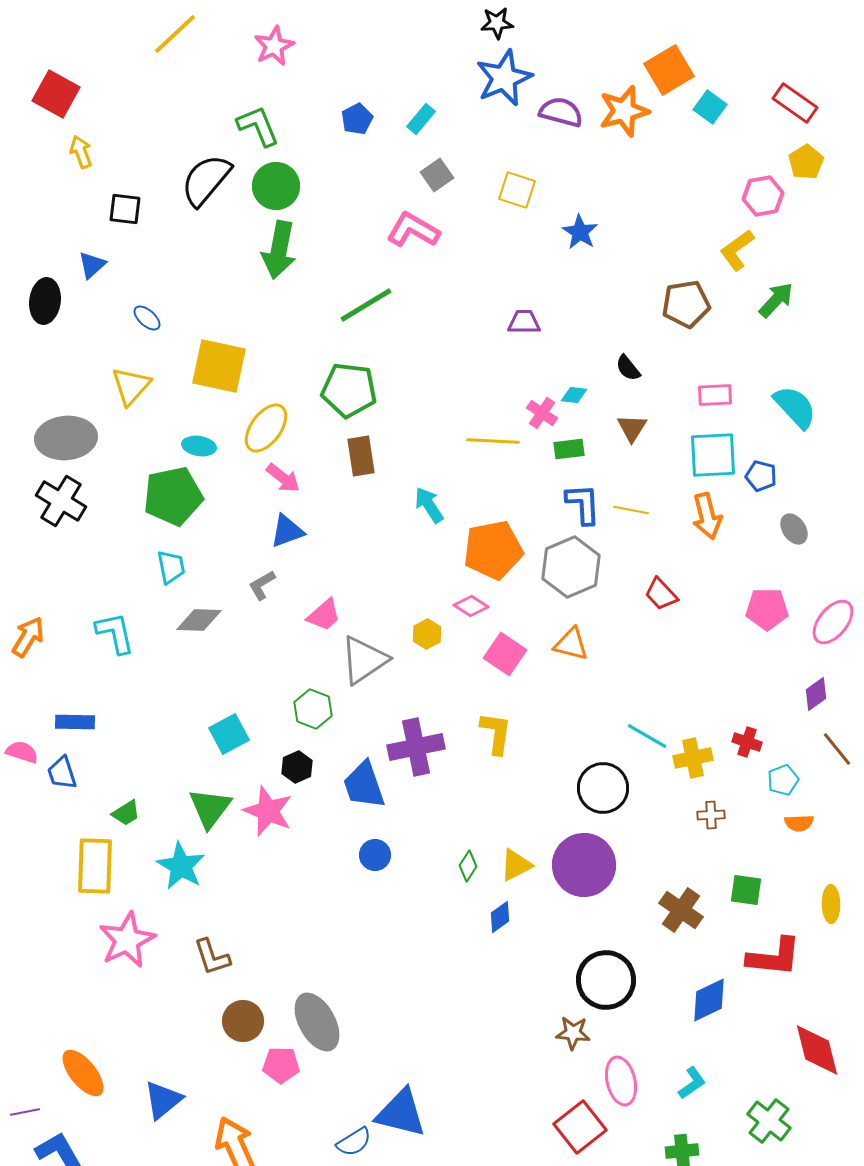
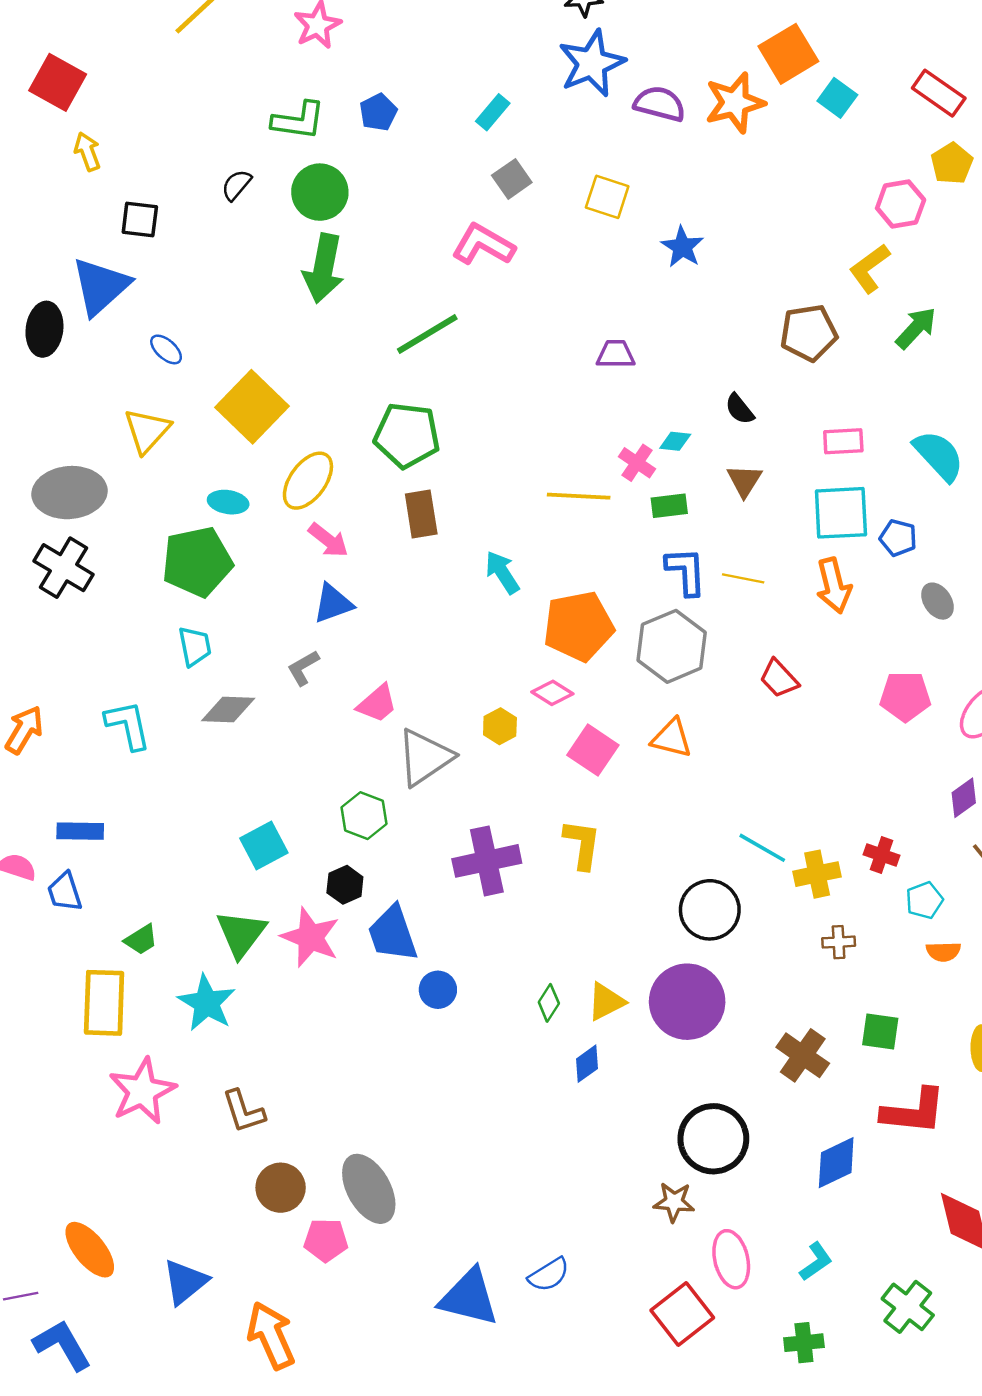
blue pentagon: (357, 119) -> (378, 112), moved
green L-shape: (258, 126) -> (298, 121), turned 120
black semicircle: (206, 180) -> (236, 185), size x0.5
blue triangle: (92, 265) -> (100, 286), size x1.8
yellow square: (219, 366) -> (252, 407), turned 32
blue trapezoid: (364, 785) -> (393, 934), moved
blue semicircle: (354, 1142) -> (549, 1275), moved

